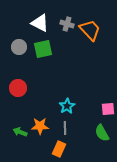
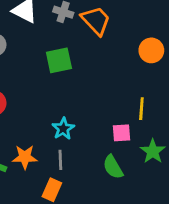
green square: (43, 49) -> (59, 60), moved

